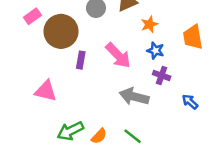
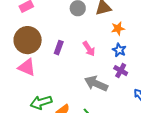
brown circle: (61, 31) -> (28, 40), moved
pink arrow: (118, 55) -> (89, 49), size x0.7

